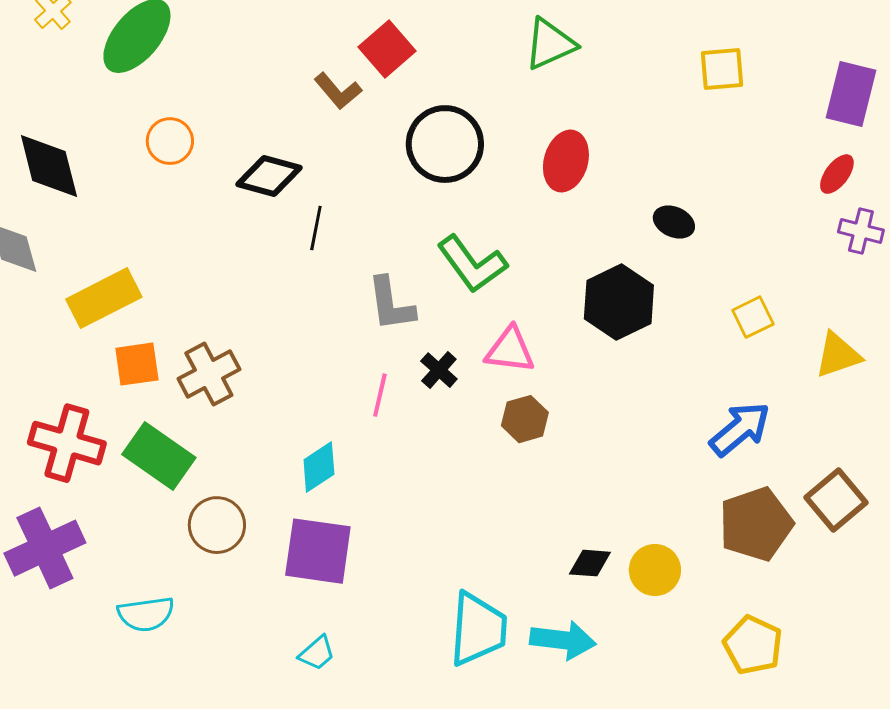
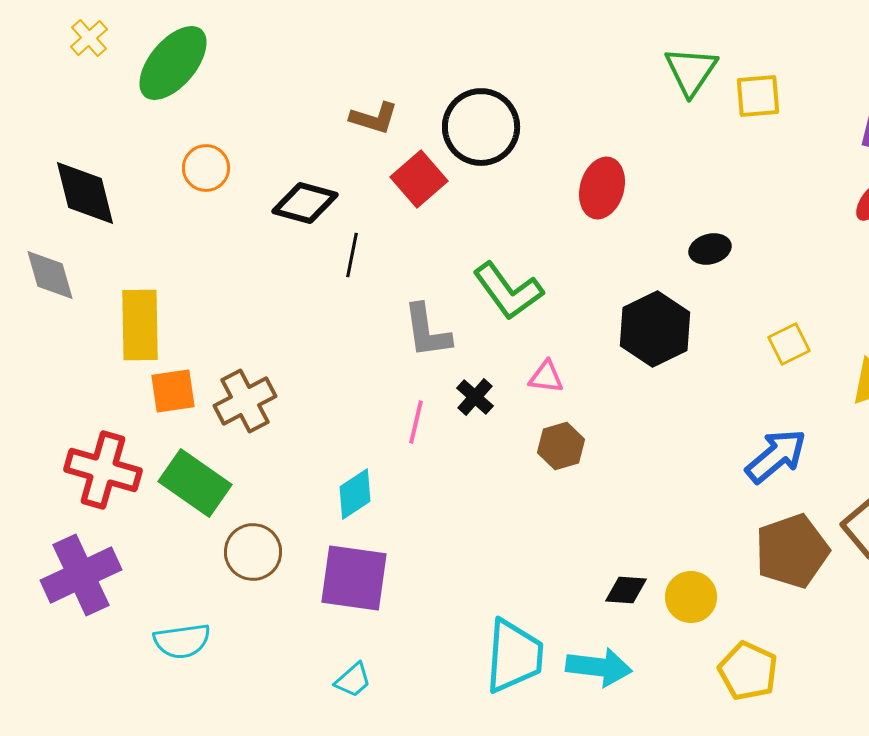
green triangle: (550, 44) -> (691, 71), moved, turned -32
red square: (387, 49) -> (419, 179), moved
brown L-shape: (338, 91) -> (374, 118), turned -33
black circle: (445, 144) -> (481, 127), moved
black ellipse: (674, 222) -> (710, 249), turned -39
yellow rectangle: (104, 298) -> (140, 325), turned -64
pink triangle: (510, 350) -> (546, 377), size x0.7
yellow pentagon: (753, 645) -> (748, 671), moved

